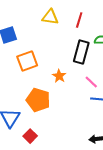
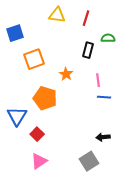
black rectangle: (81, 52) -> (88, 50), size x0.7
pink line: (91, 82) -> (98, 80), turned 40

